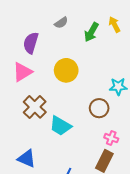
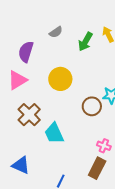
brown circle: (99, 108) -> (92, 106), moved
cyan trapezoid: (60, 126) -> (54, 133), turned 35

